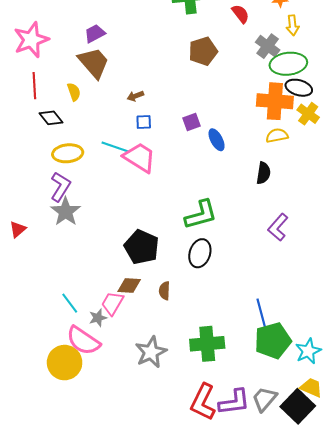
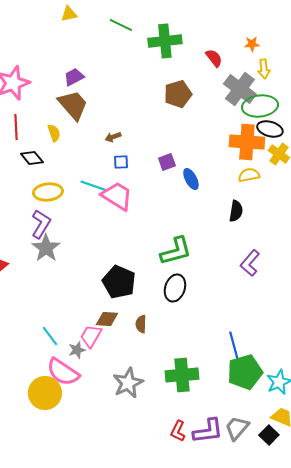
gray cross: (268, 46) -> (240, 89), size x1.4
red L-shape: (203, 402) -> (178, 431), size x0.6
black square: (298, 406) -> (269, 435), size x0.6

